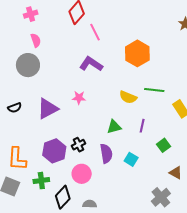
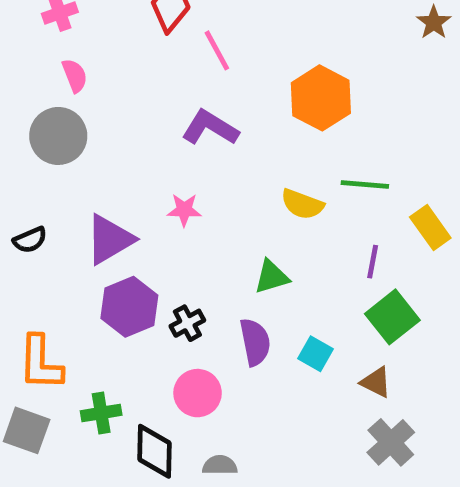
purple line: (142, 126) -> (373, 262), moved
green square: (164, 145) -> (392, 317), size x1.5
purple hexagon: (54, 151) -> (129, 307), moved
brown triangle: (176, 173) -> (376, 382), moved
black diamond: (63, 197) -> (155, 451), turned -40

